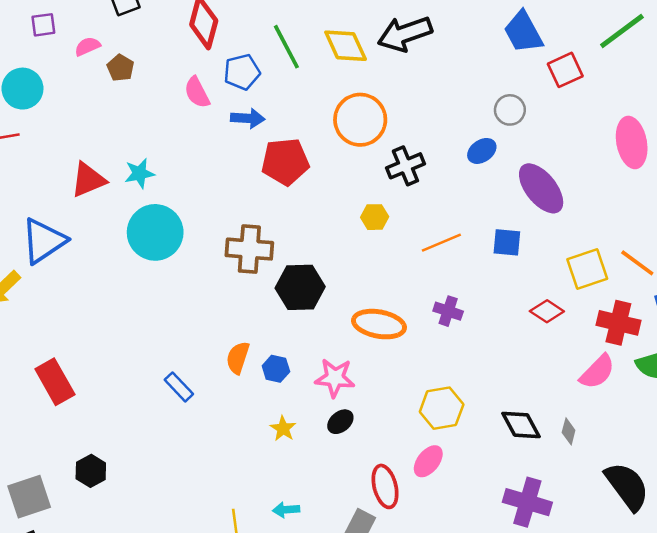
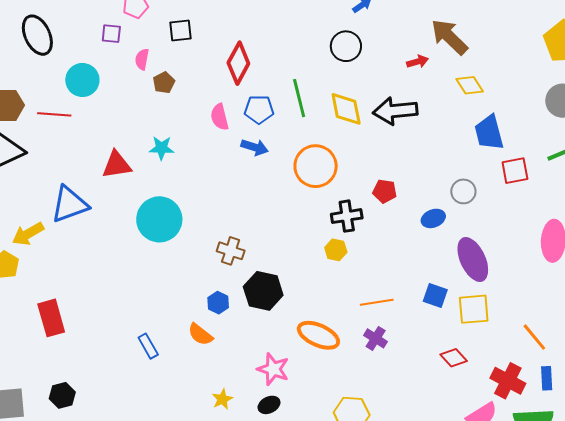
pink semicircle: (88, 46) -> (142, 59), turned -70
orange circle: (360, 120) -> (316, 166), moved
red pentagon: (285, 162) -> (385, 191), moved, size x0.6
black cross: (405, 166) -> (347, 216), moved
cyan star: (139, 173) -> (162, 148), moved
orange line: (441, 243) -> (377, 302), moved
brown cross: (249, 249) -> (231, 251), size x0.7
yellow square: (587, 269) -> (474, 309), moved
orange semicircle: (238, 358) -> (200, 334), turned -84
blue hexagon: (276, 369) -> (218, 303), moved

